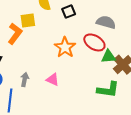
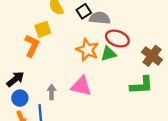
gray semicircle: (106, 22) -> (100, 18), moved
green triangle: (108, 57) -> (108, 54), moved
pink triangle: (53, 80) -> (81, 86), size x1.5

